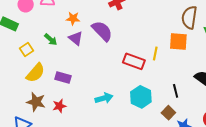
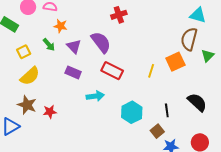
orange star: (73, 18) -> (60, 26), moved
orange square: (178, 42) -> (175, 62), turned -36
red rectangle: (134, 61) -> (112, 71), moved
purple rectangle: (63, 78) -> (73, 72), moved
cyan arrow: (104, 98) -> (95, 96), moved

